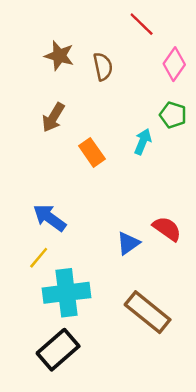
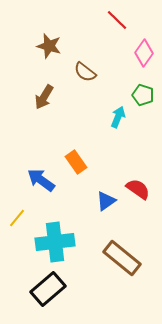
brown semicircle: (103, 67) -> (85, 72), moved, turned 140
orange rectangle: (92, 152) -> (76, 162), moved
yellow line: (39, 258) -> (17, 218), moved

